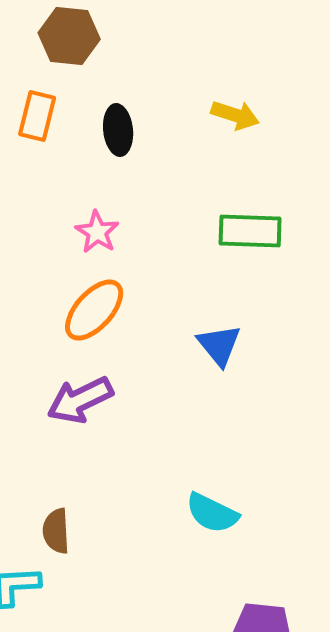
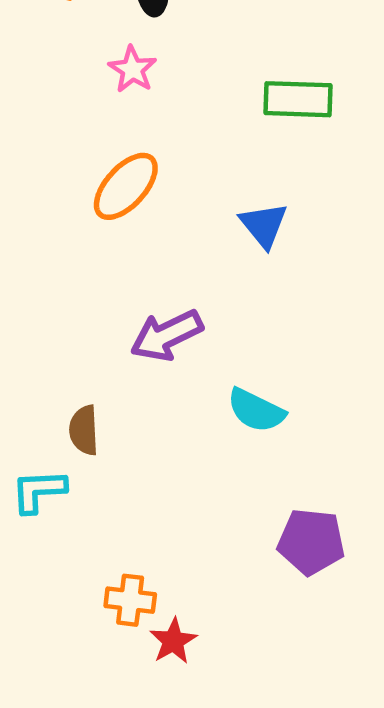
pink star: (97, 232) -> (132, 69), moved
purple arrow: (80, 400) -> (167, 335), moved

